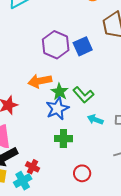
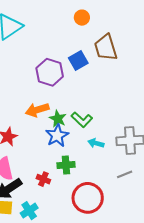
blue square: (83, 46) -> (78, 60), moved
red cross: (33, 167) -> (43, 179), moved
red circle: (82, 173) -> (88, 198), size x1.8

